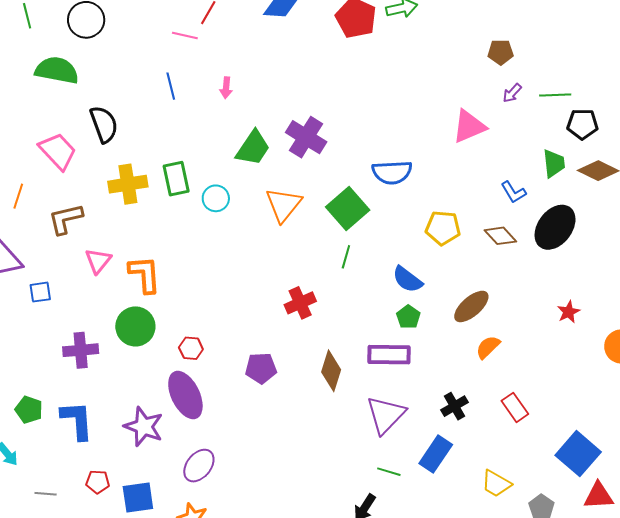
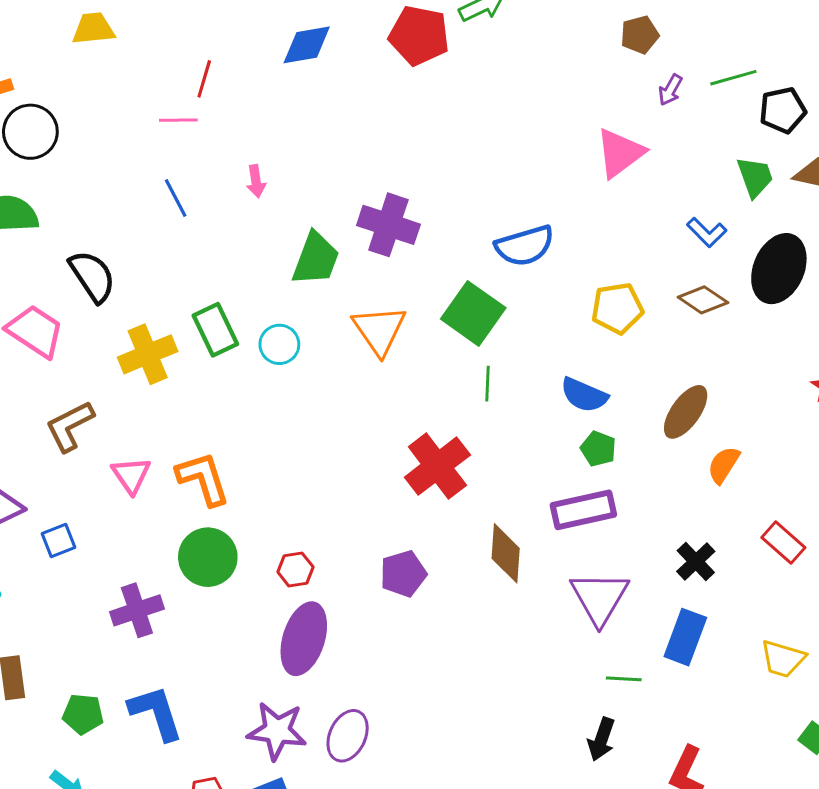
red cross: (300, 303) -> (437, 466), size x1.4
purple ellipse: (185, 395) -> (304, 639), turned 57
purple star: (144, 427) -> (277, 731), moved

